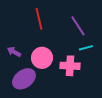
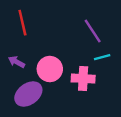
red line: (39, 19) -> (22, 23), moved

